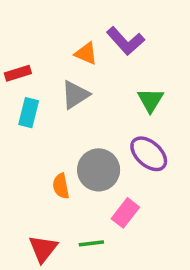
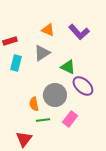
purple L-shape: (125, 41) -> (79, 32), moved
green triangle: (150, 100) -> (68, 67), moved, turned -35
green line: (91, 243) -> (43, 120), moved

